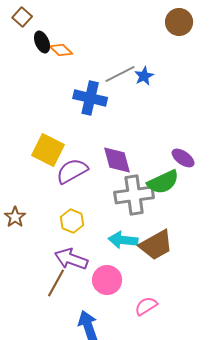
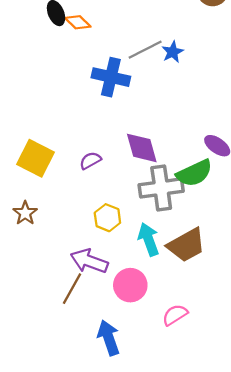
yellow square: (48, 150) -> (35, 158), moved
purple semicircle: (72, 171) -> (90, 161), size x0.6
yellow hexagon: (72, 221) -> (107, 218), moved
cyan arrow: (123, 240) -> (149, 239), turned 64

